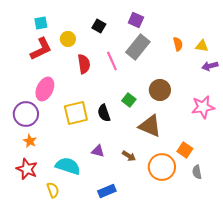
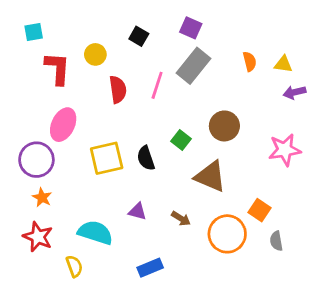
cyan square: (41, 23) -> (34, 32), moved
red L-shape: (41, 49) -> (58, 68), turned -60
pink line: (112, 61) -> (157, 85), turned 42

